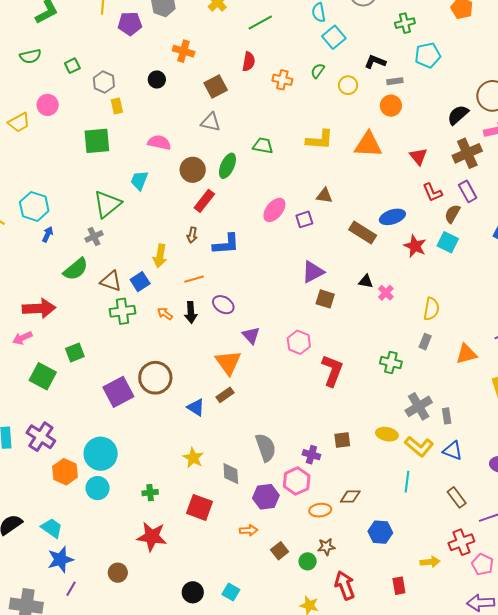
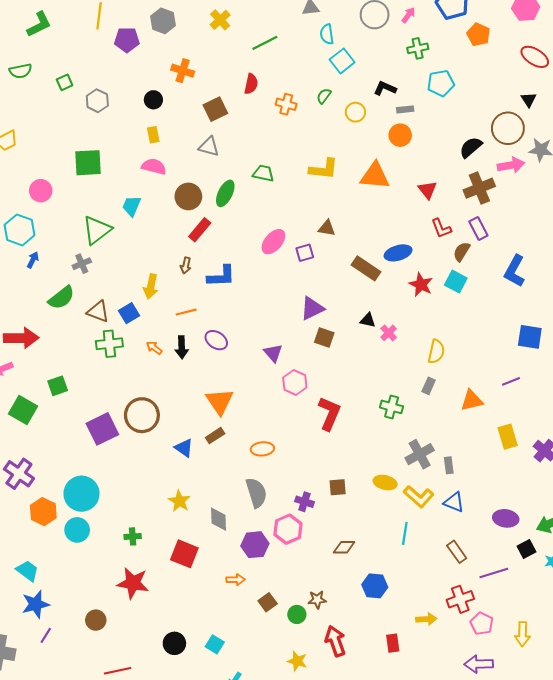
pink circle: (48, 105) -> (41, 191), moved
yellow rectangle: (117, 106) -> (153, 135), moved
purple triangle: (251, 335) -> (273, 353), moved
orange ellipse: (320, 510) -> (262, 449), moved

